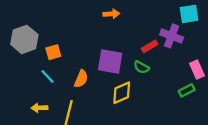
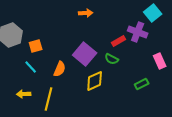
cyan square: (189, 14) -> (153, 13), turned -30
purple square: (110, 61) -> (85, 54), turned 30
green rectangle: (187, 90) -> (142, 84), moved

